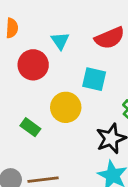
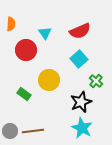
cyan square: (94, 79) -> (79, 59), moved, turned 36

